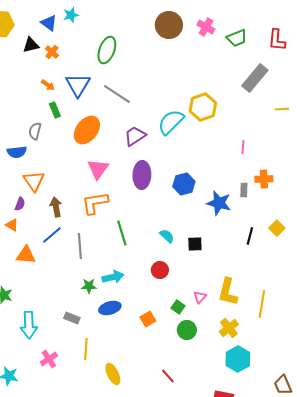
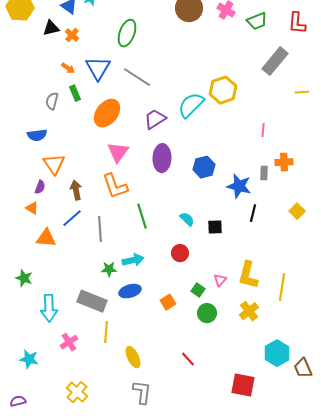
gray semicircle: (35, 131) -> (52, 101), moved
orange L-shape: (95, 203) -> (115, 186), turned -100
black line: (250, 236) -> (253, 213), moved
gray rectangle: (72, 318) -> (92, 301), size x1.8
cyan hexagon: (238, 359) -> (277, 353), moved

